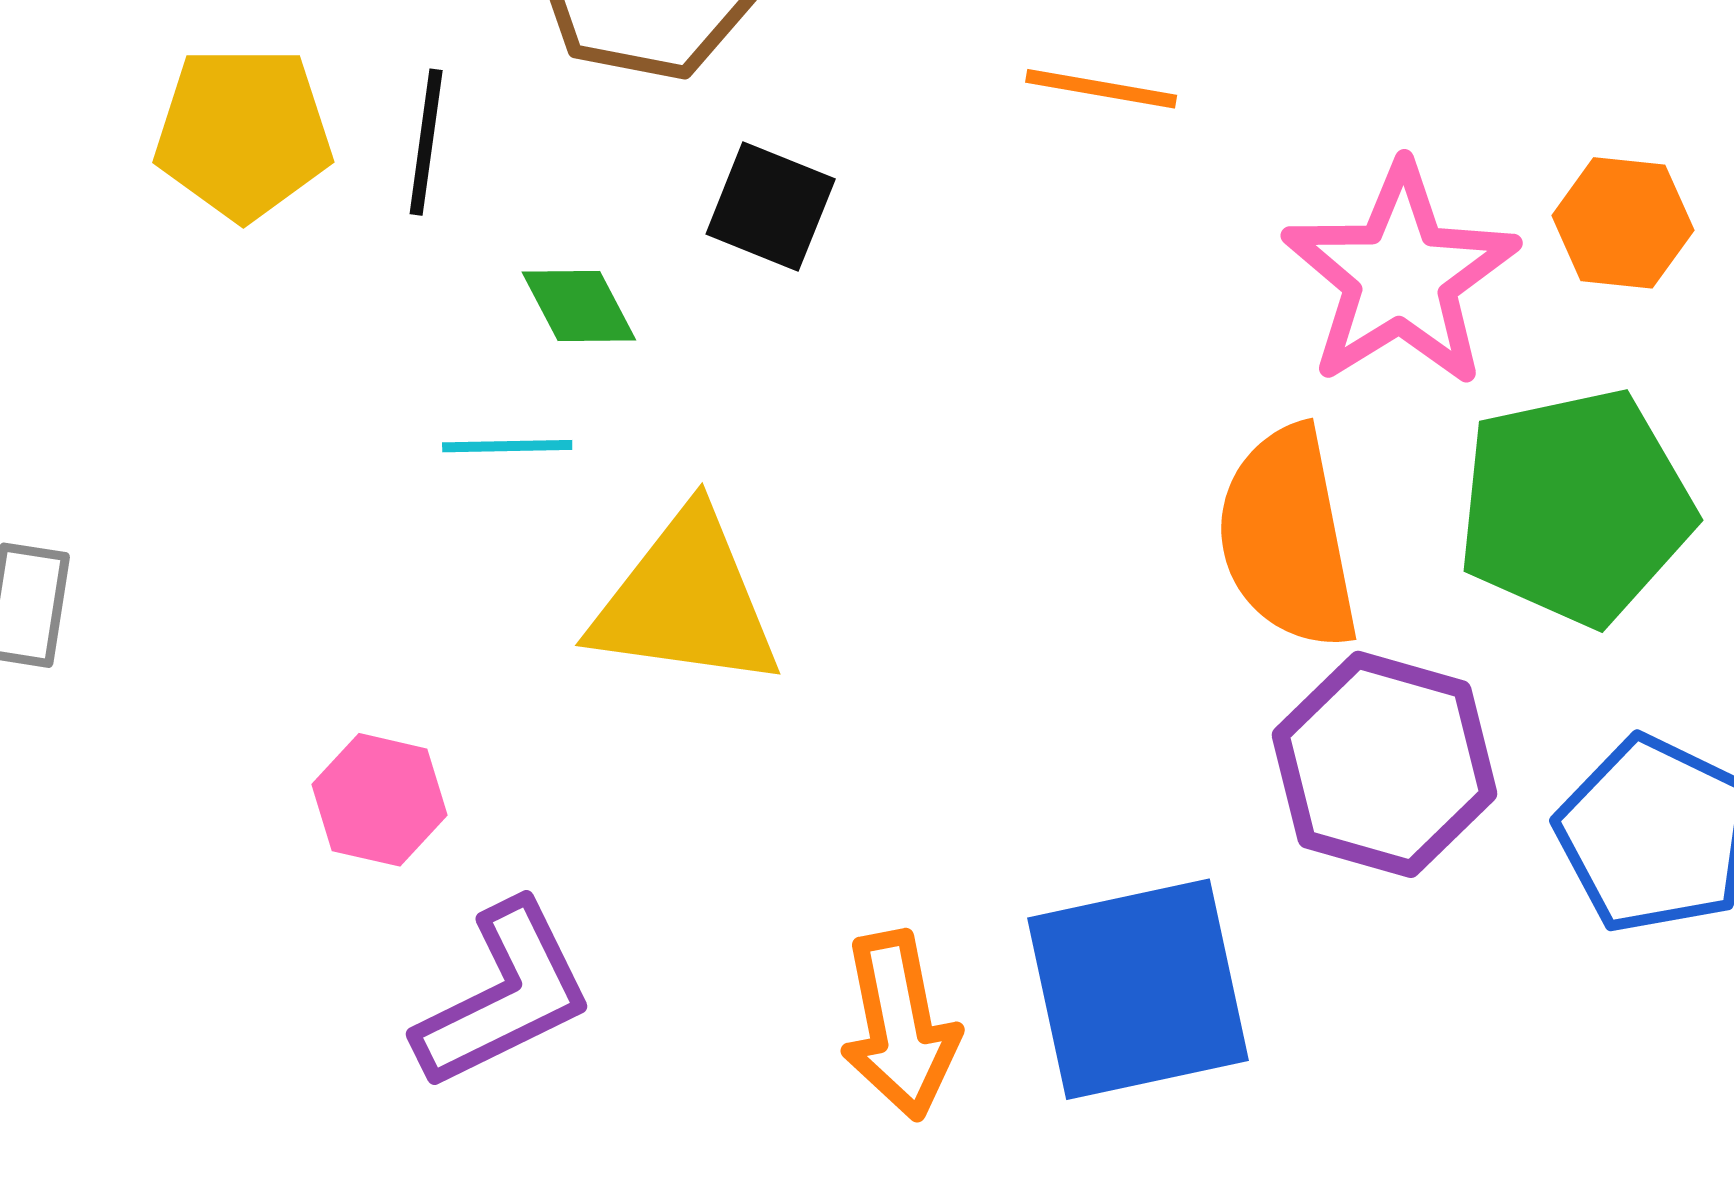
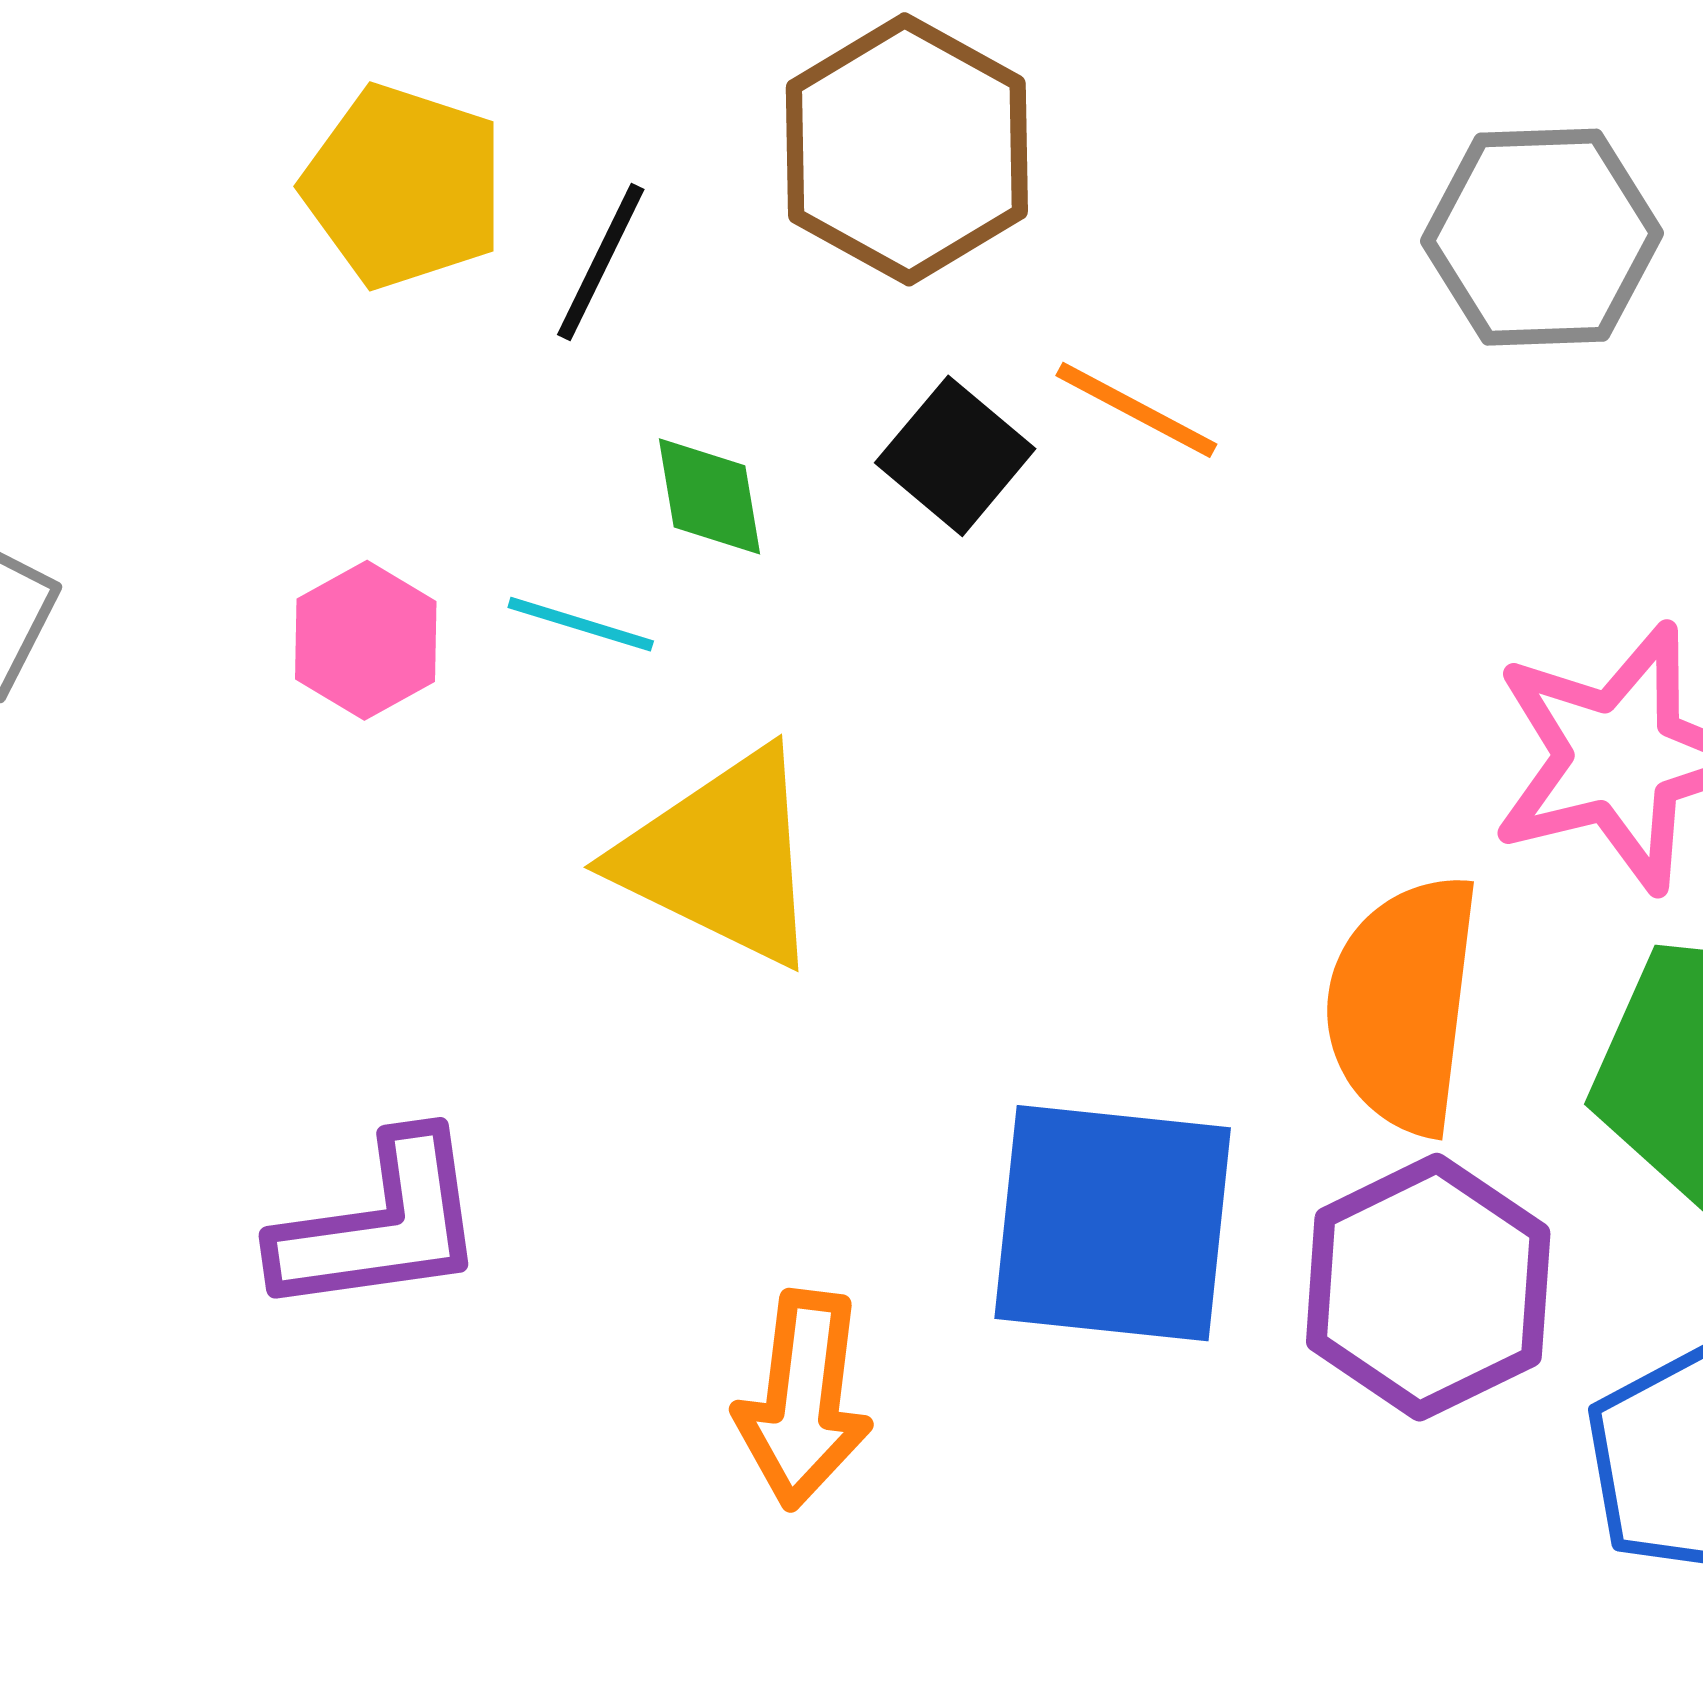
orange line: (1101, 89) -> (1136, 410), moved
pink hexagon: (379, 800) -> (366, 640), moved
blue square: (1138, 989) -> (1113, 1223), moved

